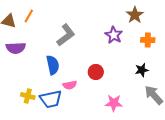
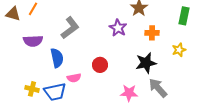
purple semicircle: (16, 48) -> (33, 41), moved
black star: (142, 70) -> (146, 63), size x1.5
pink star: (114, 103) -> (129, 93), moved

